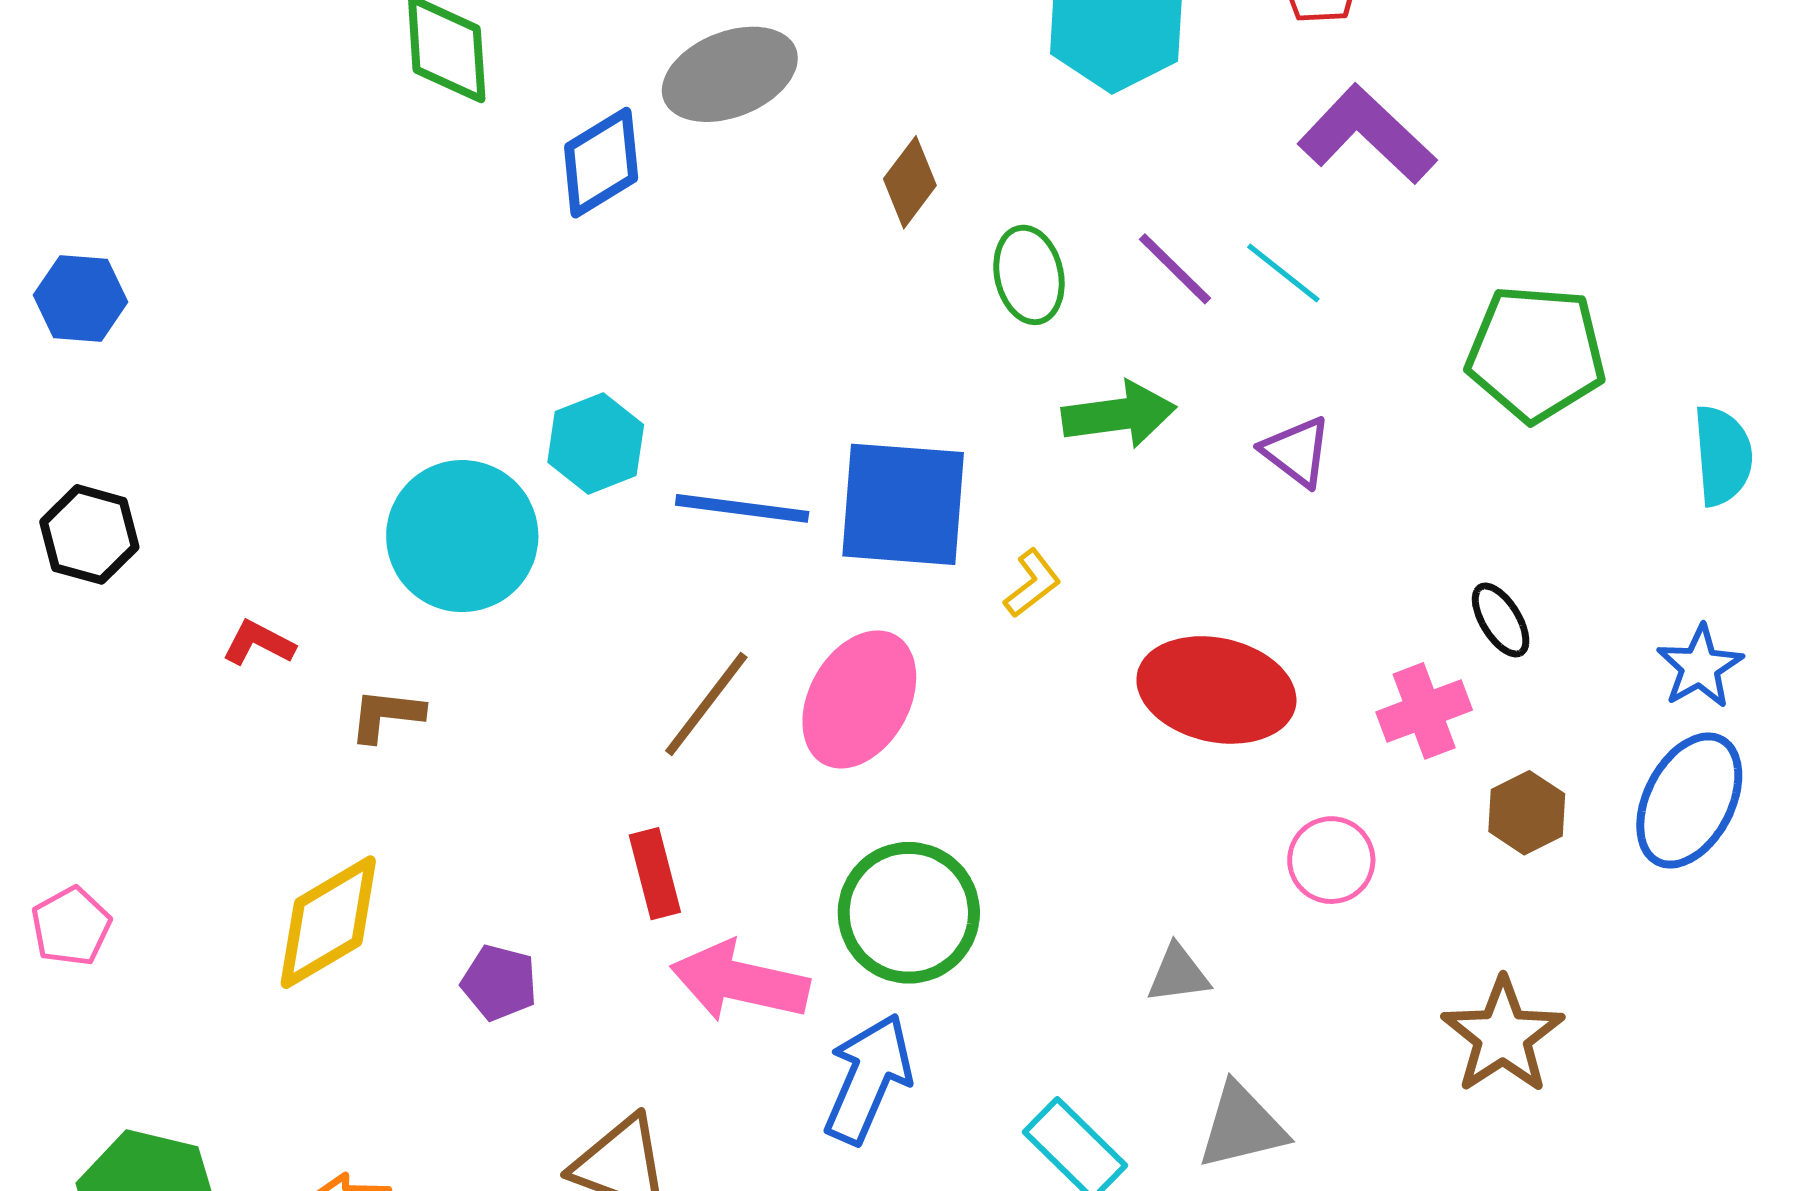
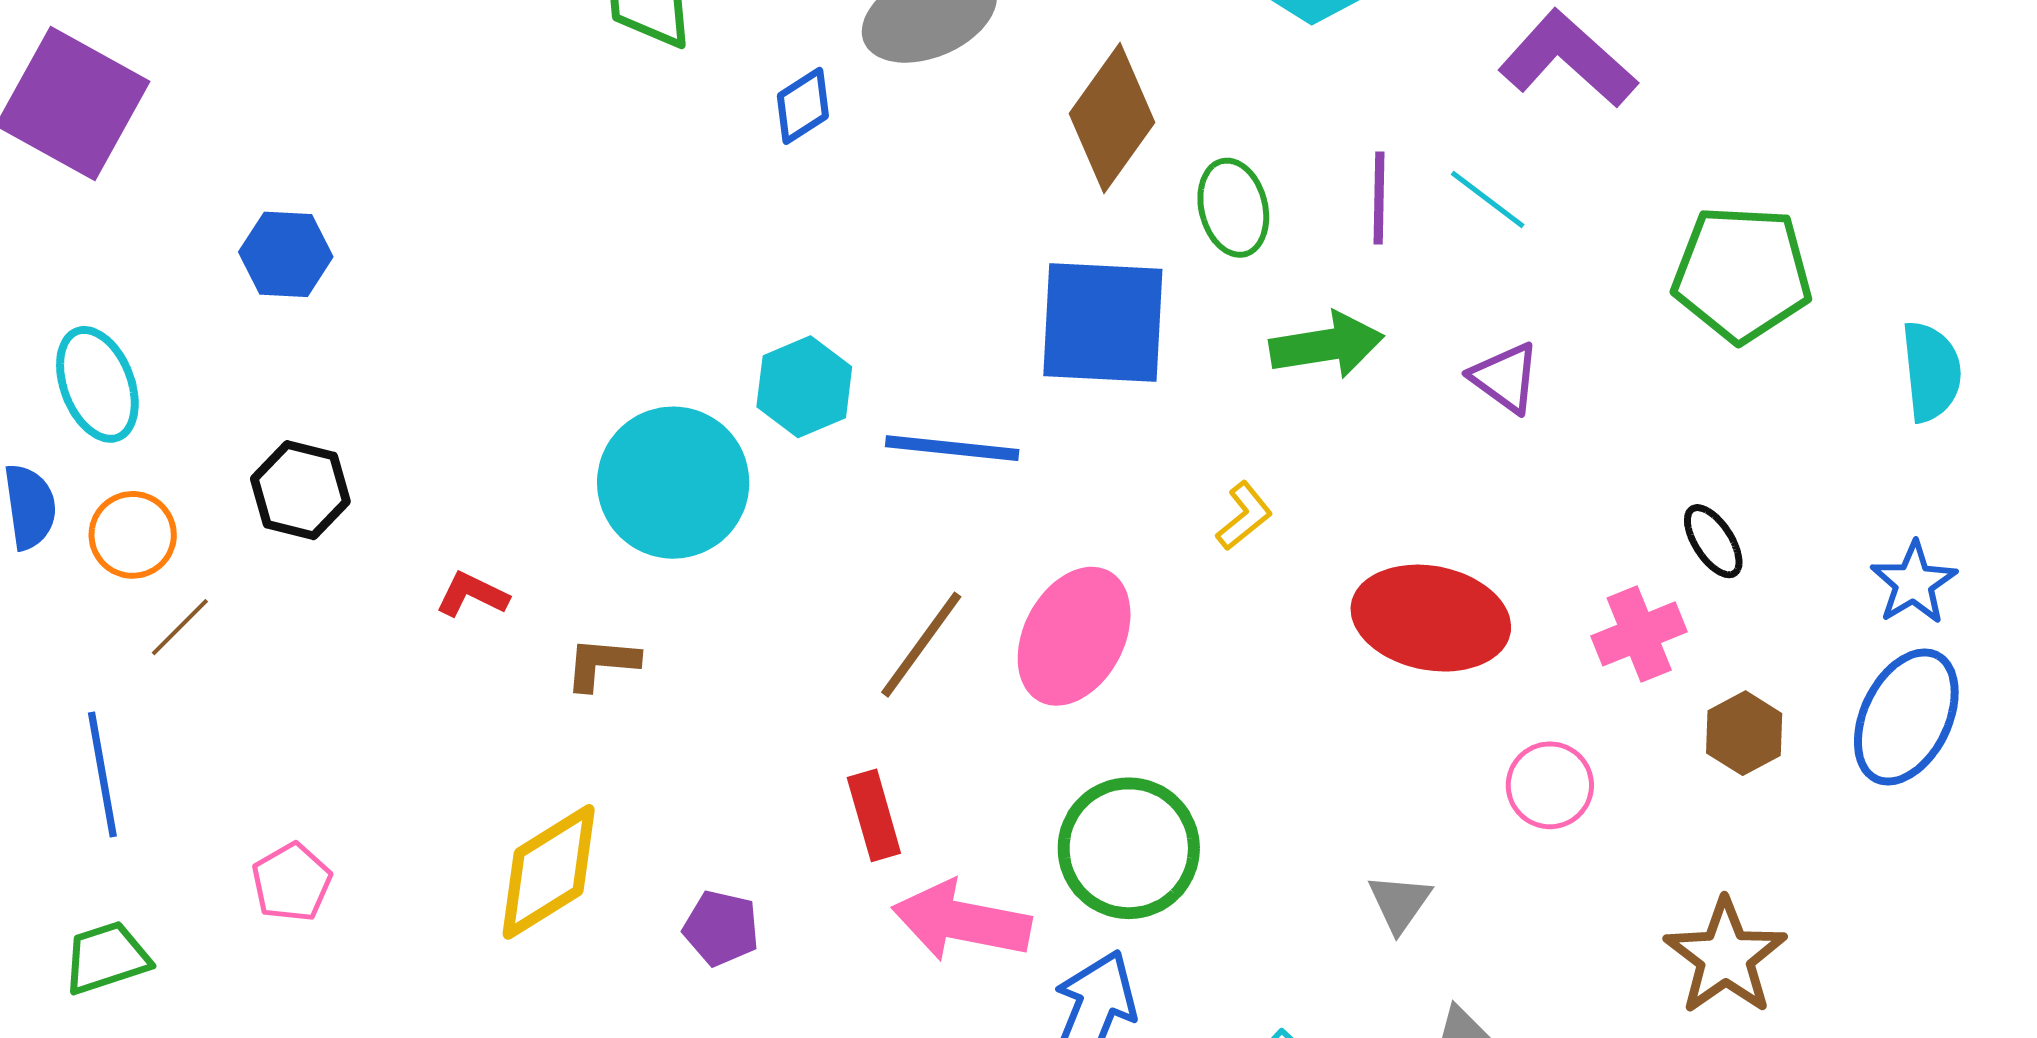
blue diamond: (601, 163) -> (803, 106), size x0.7
brown diamond: (910, 182) -> (1112, 118), size x1.6
purple line: (1175, 269) -> (1379, 198), turned 48
blue square: (903, 504) -> (1103, 323), moved
gray triangle: (1178, 974) -> (1400, 903), turned -46

